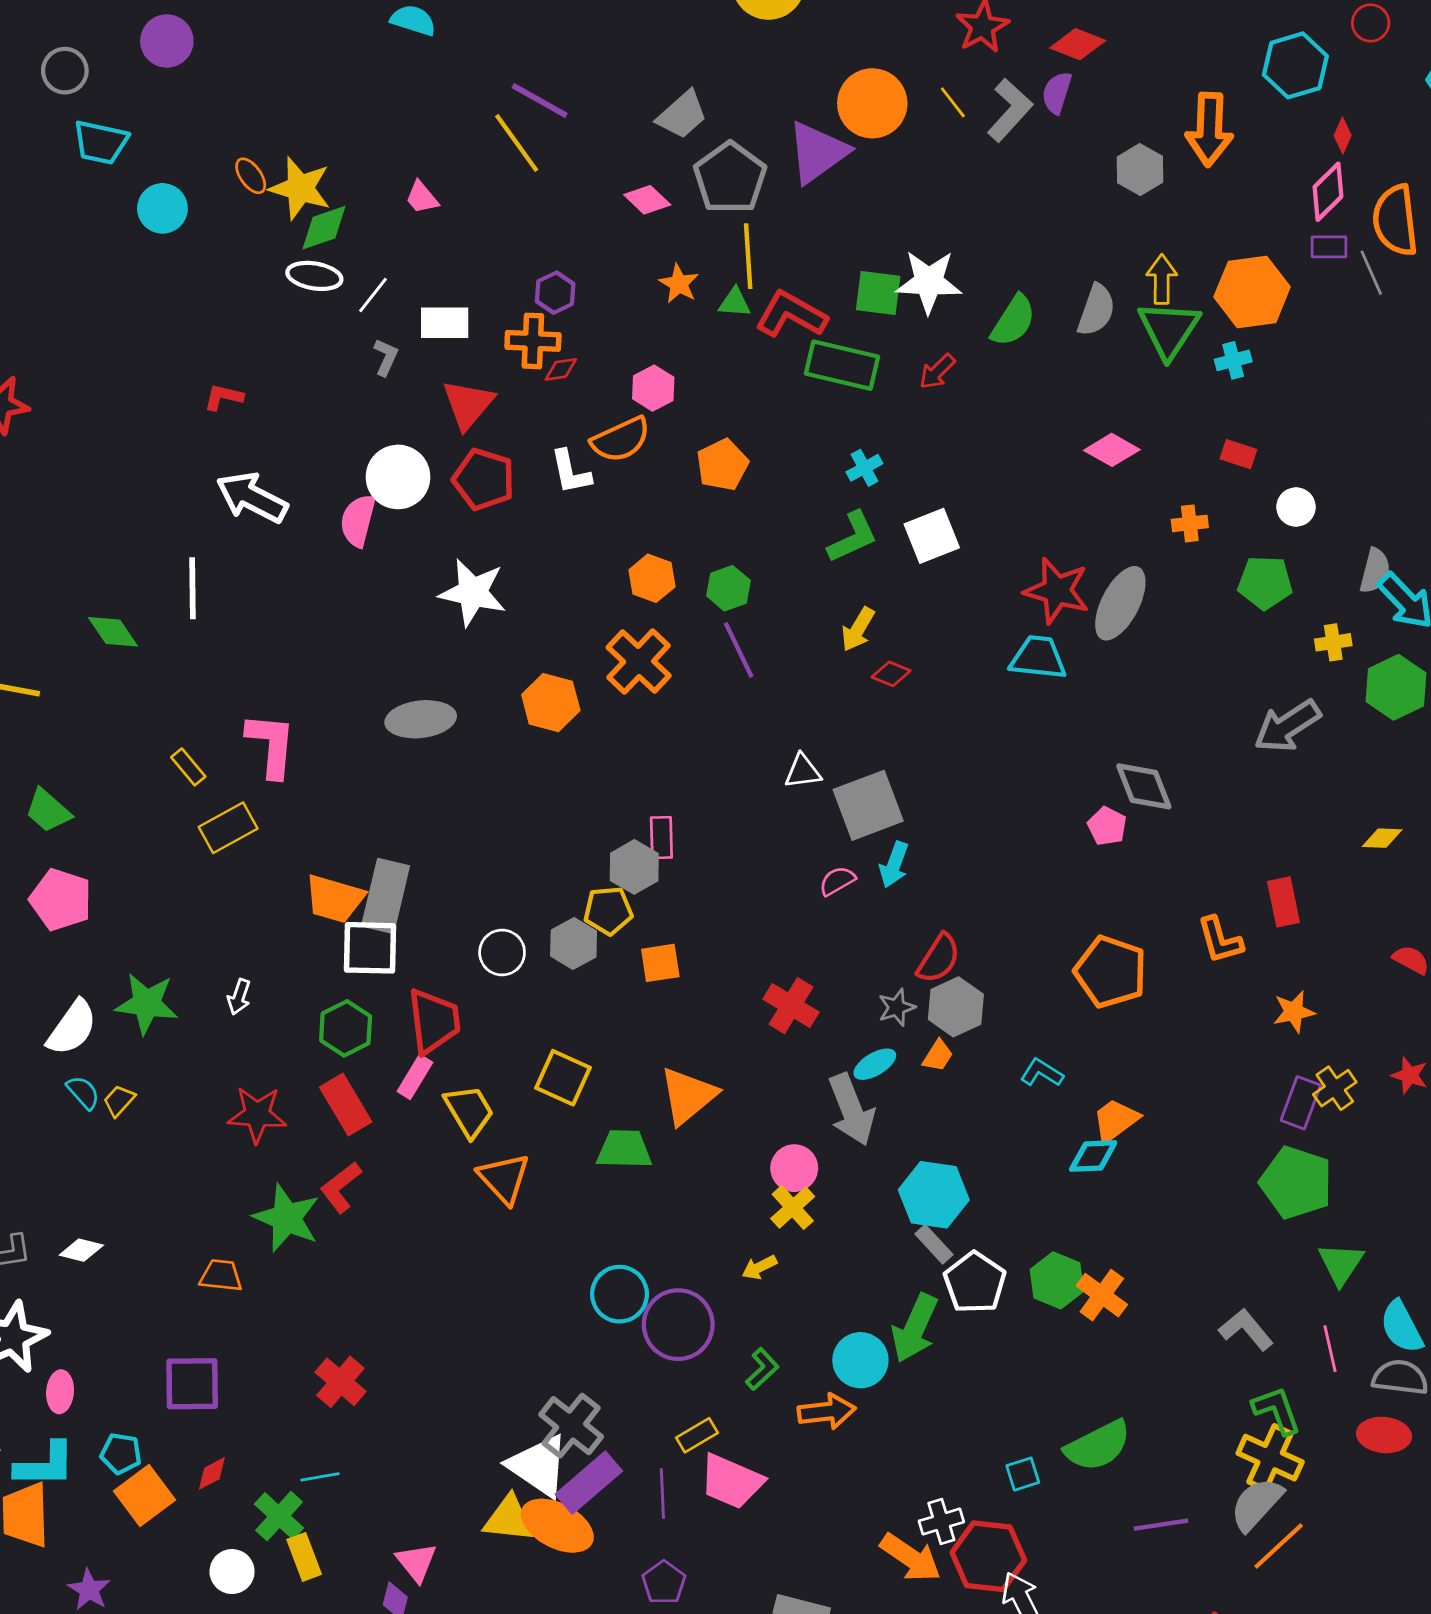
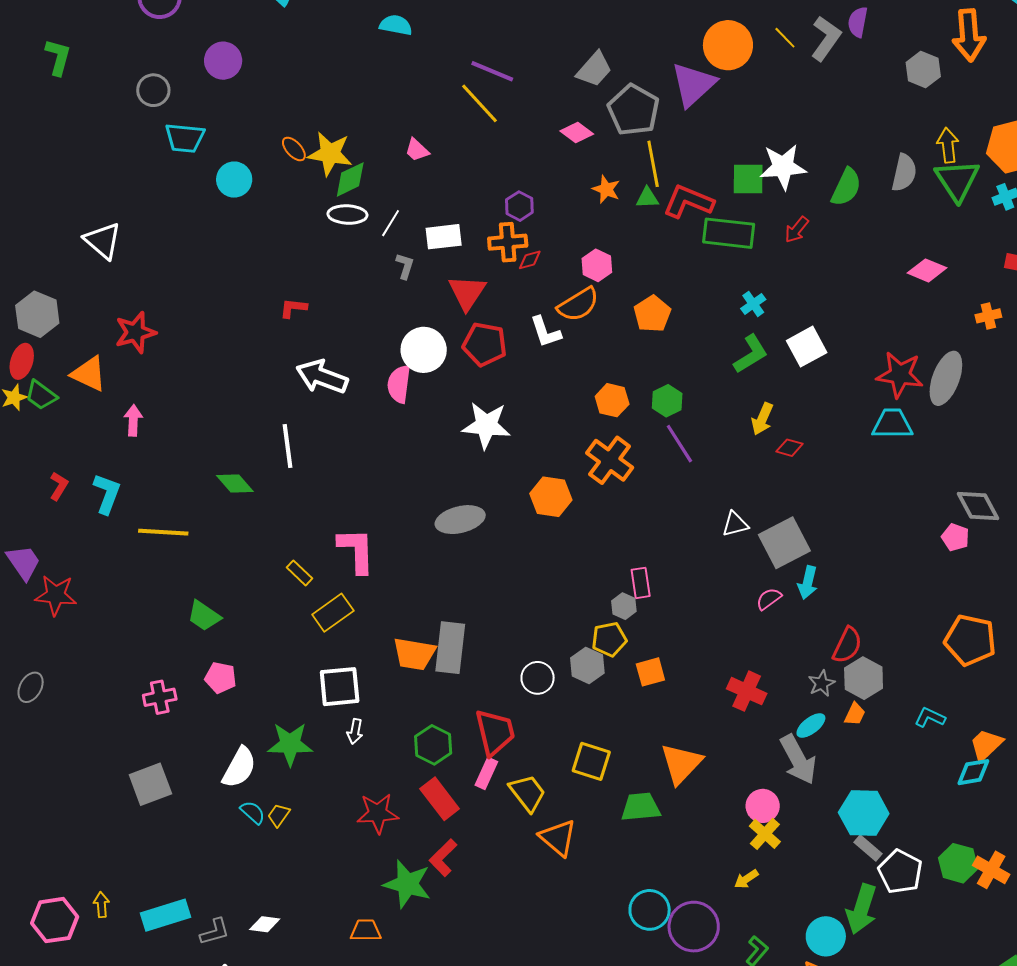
gray hexagon: (634, 867) -> (624, 606), size x0.7
pink pentagon: (61, 900) -> (220, 678), size x0.7
white square: (370, 948) -> (340, 687), moved

